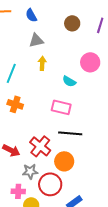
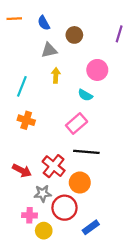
brown circle: (72, 23) -> (74, 35), moved
pink circle: (90, 62) -> (97, 70), moved
pink rectangle: (61, 107) -> (77, 124), turned -54

